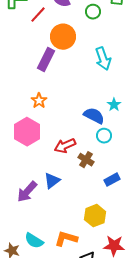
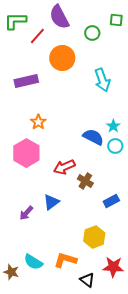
purple rectangle: (46, 60) -> (26, 81), moved, turned 50
cyan circle: (104, 136) -> (115, 146), moved
purple arrow: (27, 192) -> (26, 213), size x0.7

